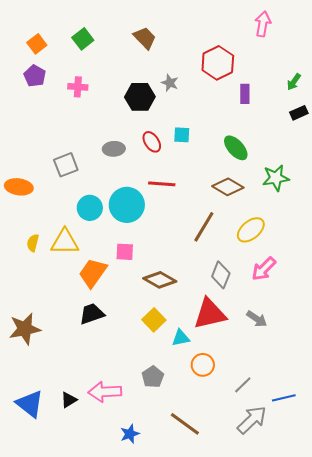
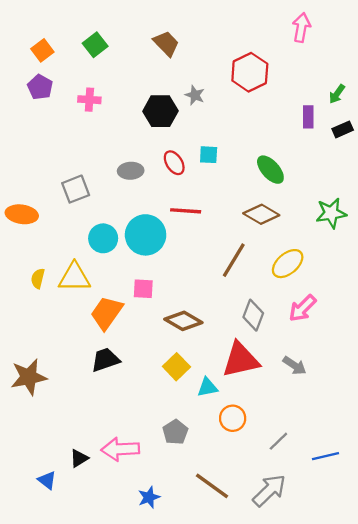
purple rectangle: (245, 94) -> (308, 117), moved
green star: (276, 178) -> (331, 213), moved
blue triangle: (30, 404) -> (47, 480), moved, size x0.6
gray arrow: (252, 420) -> (269, 490), moved

